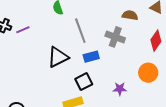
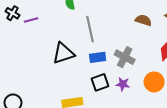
gray cross: (115, 37) -> (125, 57), moved
black square: (84, 82) -> (100, 82), moved
purple star: (120, 89) -> (123, 84), moved

